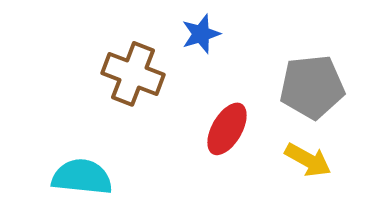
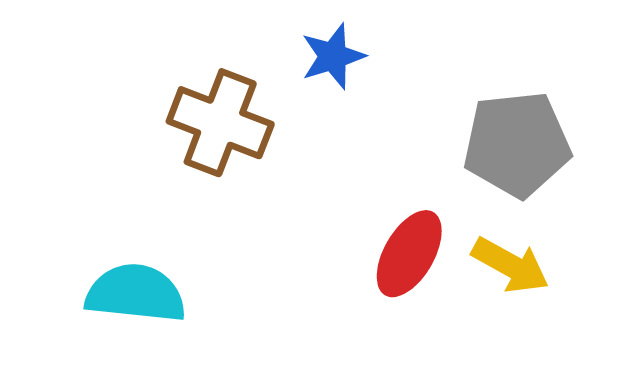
red ellipse: (227, 129) -> (409, 254), moved

